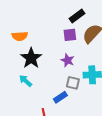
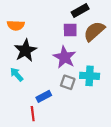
purple star: (68, 60) -> (65, 57), size x1.5
blue rectangle: (60, 97) -> (44, 96), moved

